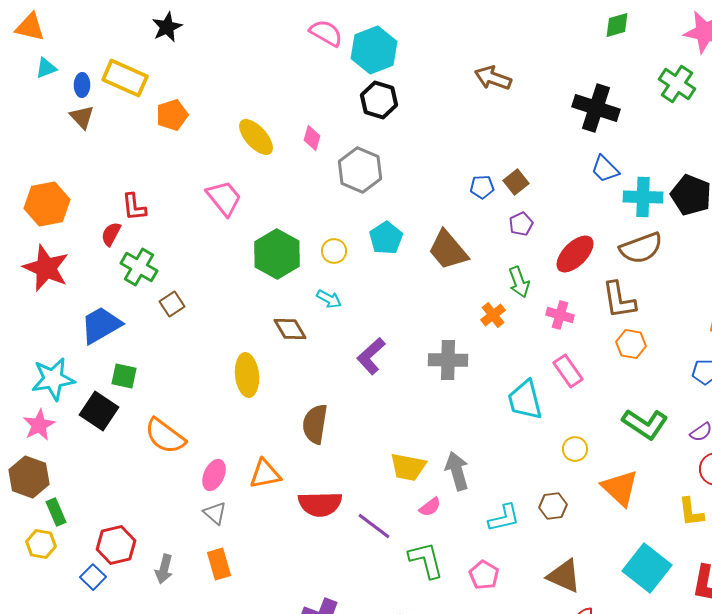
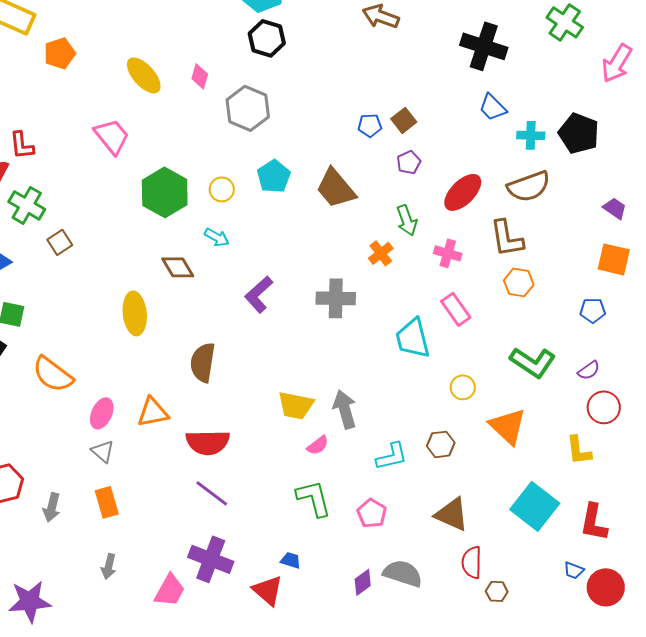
cyan cross: (643, 197) -> (531, 135), size x0.7
purple line: (374, 526) -> (212, 493), moved

